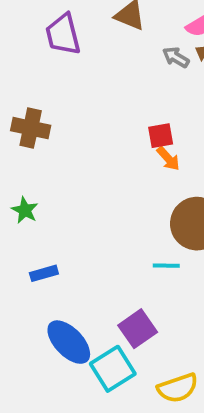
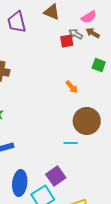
red square: (161, 136) -> (67, 41), moved
blue ellipse: (69, 342) -> (20, 183), turned 50

